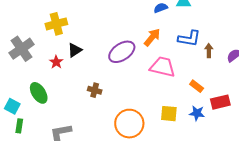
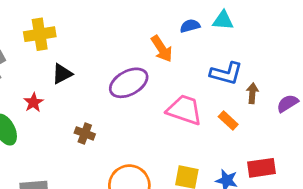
orange arrow: (152, 37) -> (162, 49), moved, turned 102
red star: (56, 62) -> (34, 102), moved
orange rectangle: (197, 86) -> (228, 121), moved

